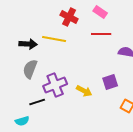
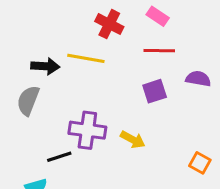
gray semicircle: (30, 69) -> (28, 101), moved
purple square: (110, 82) -> (155, 91), moved
purple cross: (55, 85) -> (87, 130), turned 30

